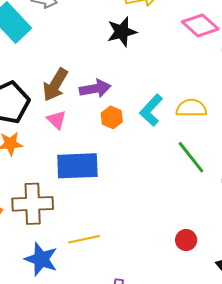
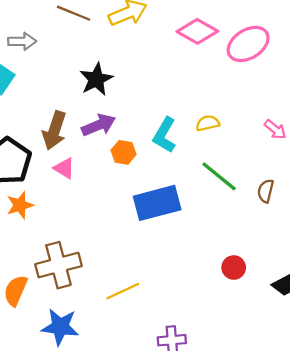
black star: (122, 32) -> (96, 79), moved
yellow semicircle: (191, 108) -> (208, 123), size x0.7
blue rectangle: (77, 166) -> (157, 203), moved
blue star: (41, 259) -> (60, 327), moved

